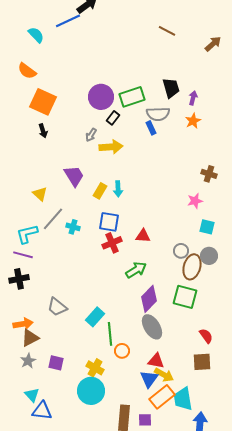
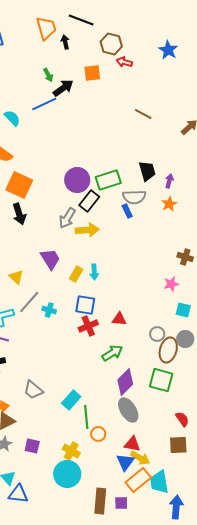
black rectangle: (113, 118) -> (89, 201), size x1.5
black arrow: (43, 131) -> (19, 214), size x1.5
gray arrow: (91, 135) -> (67, 218), size x1.5

